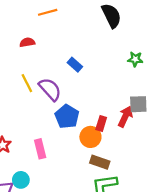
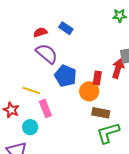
red semicircle: (27, 42) -> (40, 32), moved
yellow line: (27, 83) -> (31, 90), moved, turned -36
cyan circle: (21, 180) -> (30, 127), moved

